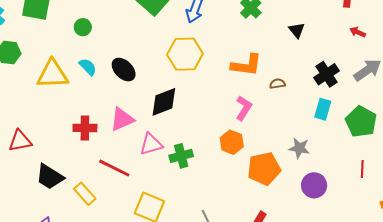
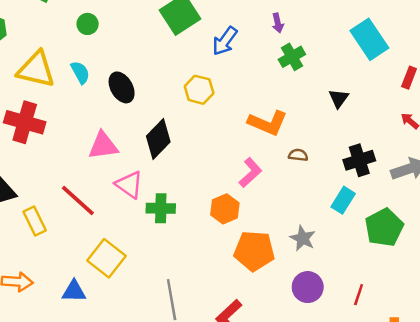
yellow hexagon: (185, 54) -> (199, 90), size x0.7
black diamond: (164, 102) -> (158, 139), turned -40
red cross: (85, 128) -> (25, 122), moved, size x1.4
pink triangle: (151, 144) -> (129, 185), turned 35
red line: (362, 169) -> (359, 295), moved

